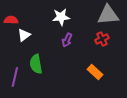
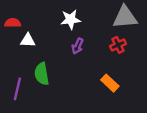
white triangle: (24, 35) -> (28, 40), turned 40

